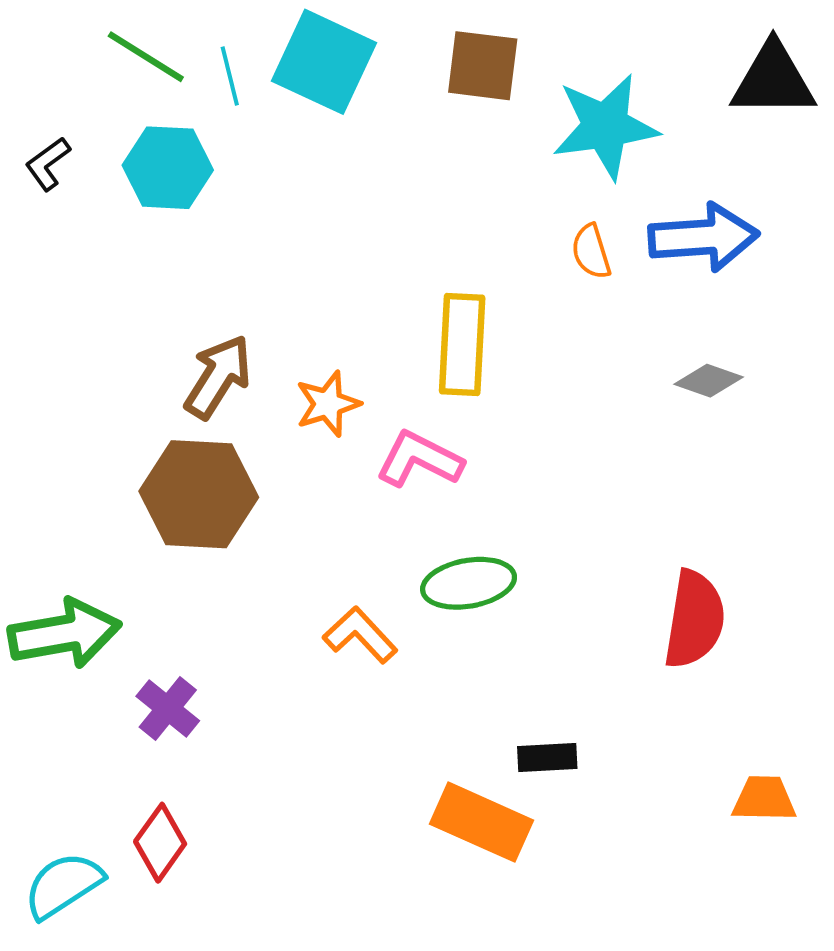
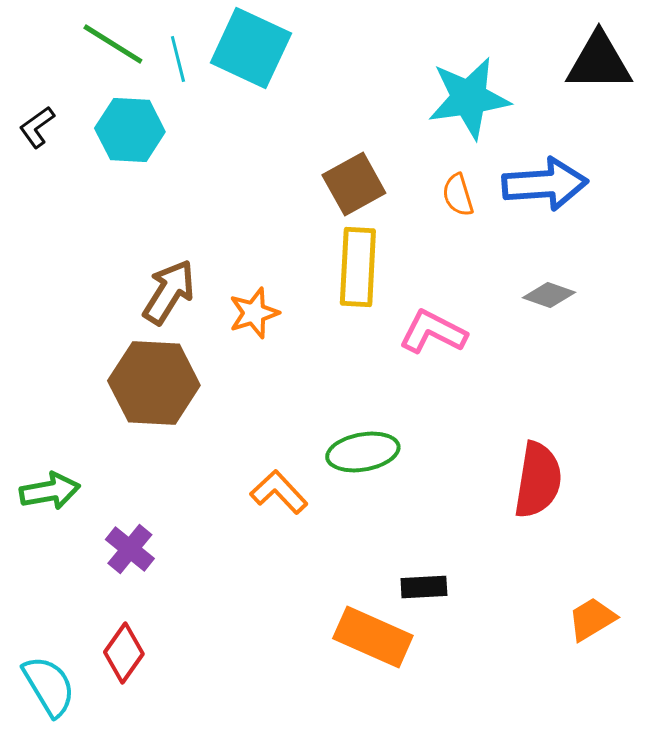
brown square: (483, 66) -> (354, 184), moved, turned -36
pink L-shape: (419, 459) -> (433, 332), moved
green arrow: (65, 634) -> (50, 491), size x0.7
orange trapezoid: (764, 799) -> (592, 619), turned -32
cyan semicircle: (63, 885) -> (49, 686), turned 92

